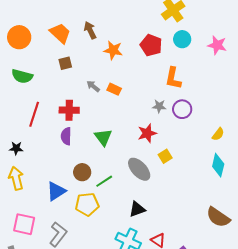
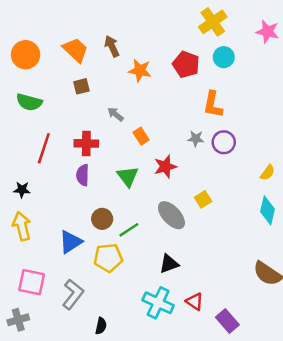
pink star: (217, 45) -> (268, 32), moved
orange rectangle: (114, 89) -> (141, 136), moved, turned 32
red star: (147, 133) -> (165, 167), moved

